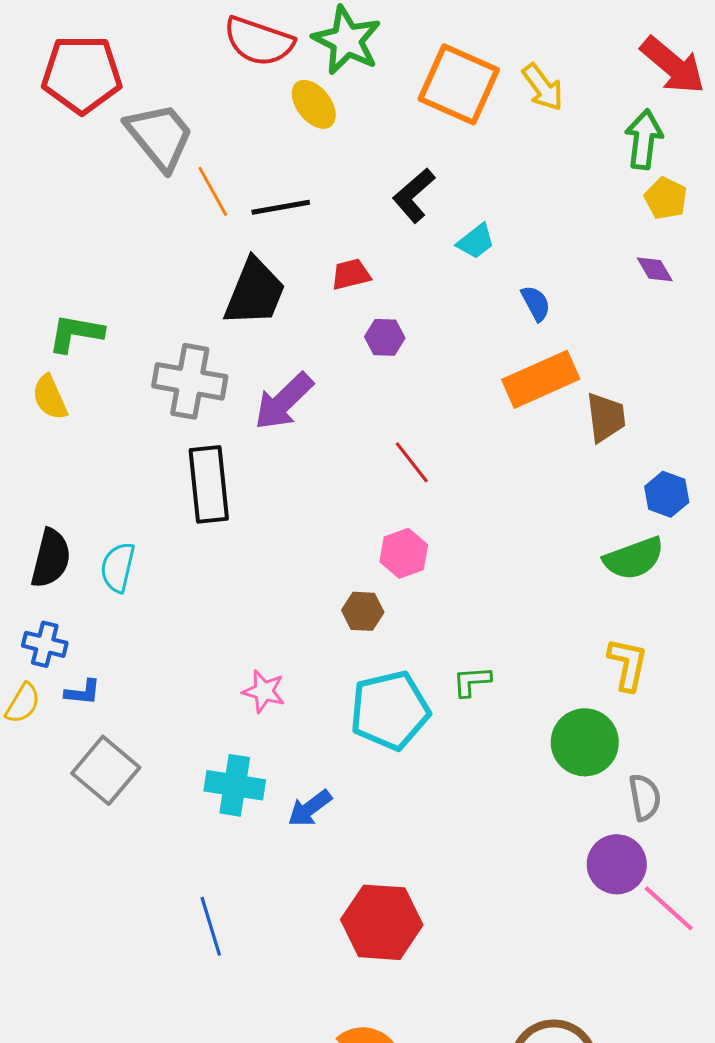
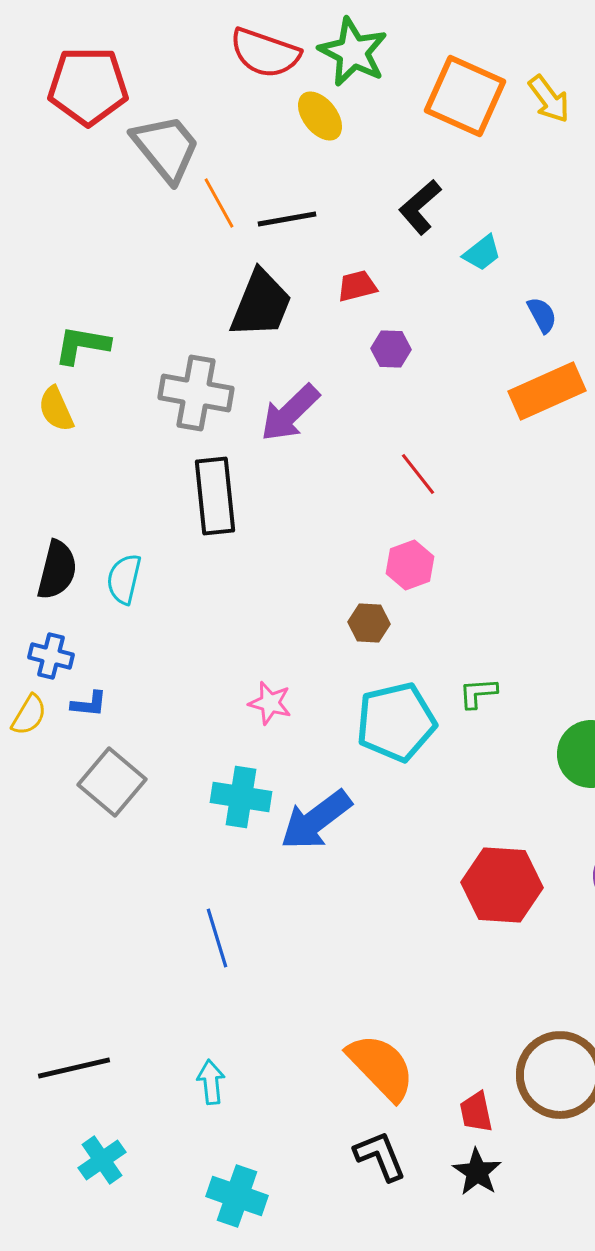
blue arrow: (310, 808) -> (316, 820), size x1.6
red hexagon: (382, 922) -> (502, 885), moved

